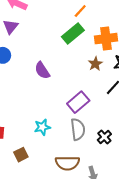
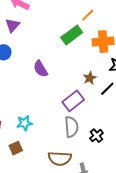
orange line: (80, 11) -> (88, 15), moved
brown star: (95, 64) -> (90, 78), moved
cyan star: (42, 127) -> (24, 123), moved

